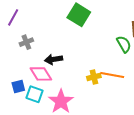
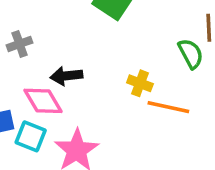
yellow cross: (94, 77) -> (140, 83), moved, turned 32

